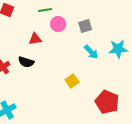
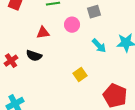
pink circle: (58, 24) -> (72, 25), moved
gray square: (85, 26) -> (94, 12), moved

